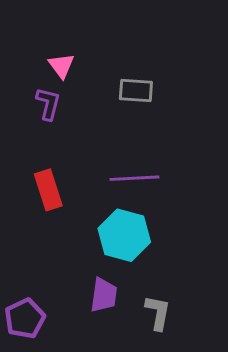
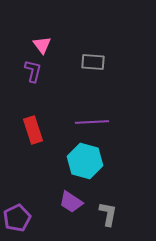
purple trapezoid: (104, 295) -> (71, 202), turned 115

